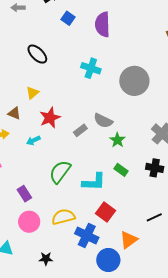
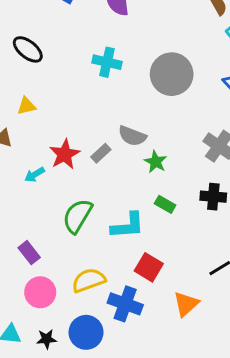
yellow triangle: (32, 93) -> (26, 106), turned 32
red star: (50, 118) -> (65, 154), moved
black star: (46, 259) -> (47, 339), moved
blue circle: (108, 260) -> (86, 332), moved

